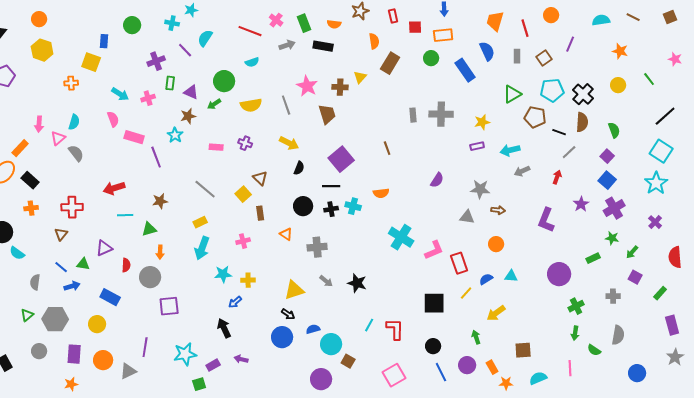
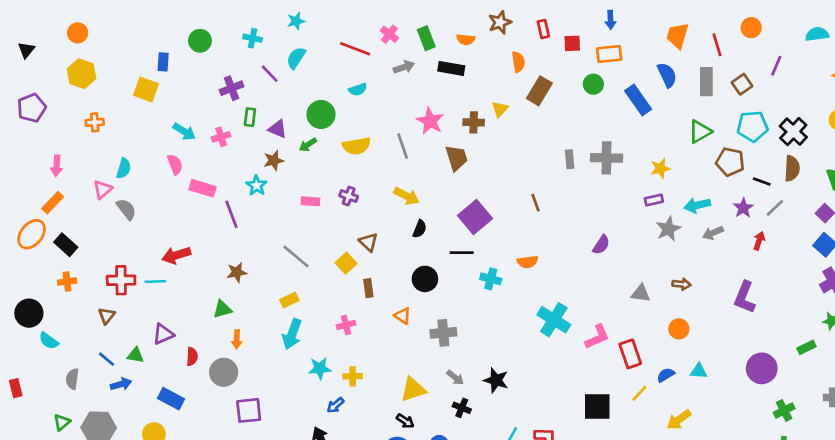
cyan star: (191, 10) -> (296, 21), moved
gray rectangle: (517, 56) -> (706, 82), size x1.5
orange cross: (71, 83) -> (95, 122), moved
pink arrow: (39, 124) -> (57, 166), moved
gray star: (480, 189) -> (668, 229), moved, turned -30
purple star: (581, 204) -> (743, 208), moved
black cross: (331, 209) -> (462, 408), moved, turned 32
cyan line: (125, 215) -> (155, 282), moved

